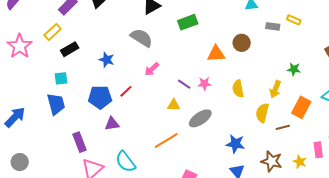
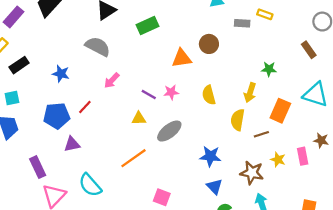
yellow star: (300, 162) -> (278, 159), moved

